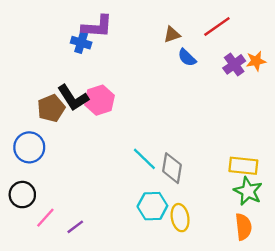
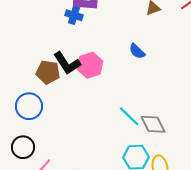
blue semicircle: (187, 58) -> (137, 51), moved
brown pentagon: (51, 108) -> (48, 72), turned 30
gray diamond: (172, 168) -> (153, 124), turned -36

